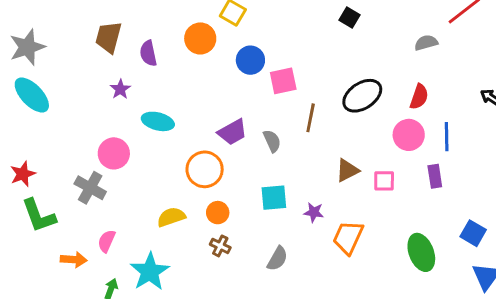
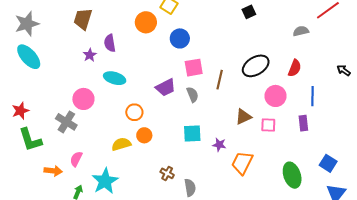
black square: (349, 18) -> (249, 12), turned 32
purple semicircle: (148, 53) -> (110, 43), moved
pink square: (283, 81) -> (194, 68), moved
pink circle: (409, 135) -> (276, 96), moved
orange circle: (205, 169) -> (134, 112), moved, size x0.7
orange circle: (218, 213) -> (144, 135), moved
brown cross: (220, 246) -> (167, 173), moved
gray semicircle: (277, 259) -> (190, 188), moved, turned -42

